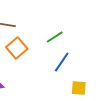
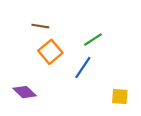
blue line: (62, 62) -> (83, 67), moved

